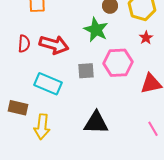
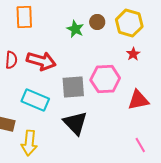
green star: (96, 30) -> (75, 29), moved, size x0.7
gray square: (86, 71) -> (73, 87), size x1.4
black triangle: (96, 123) -> (75, 123), moved, turned 44

